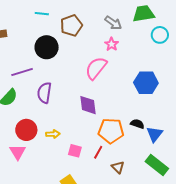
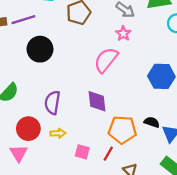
black circle: (47, 47) -> (40, 49), moved
purple line: (22, 72) -> (23, 20), moved
purple semicircle: (44, 93) -> (52, 103), moved

